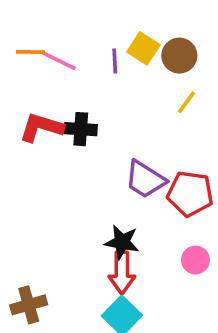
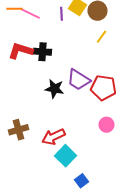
black star: (122, 242) -> (54, 89), moved
red arrow: (122, 273) -> (54, 137), moved, turned 65
brown cross: (29, 305) -> (18, 130), moved

